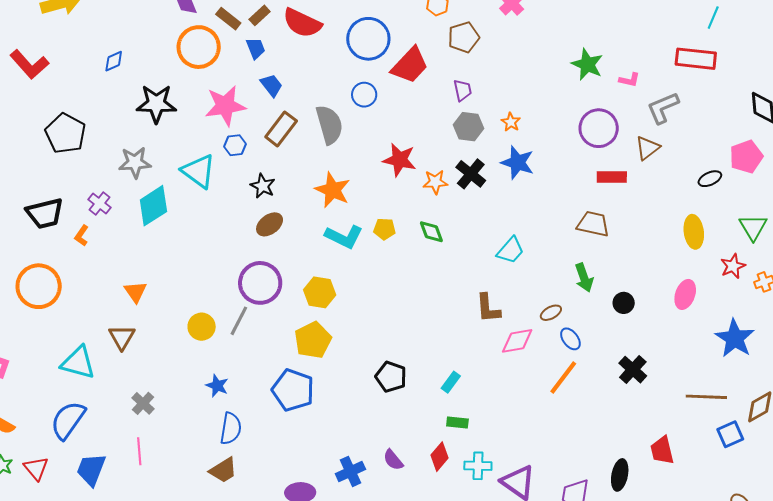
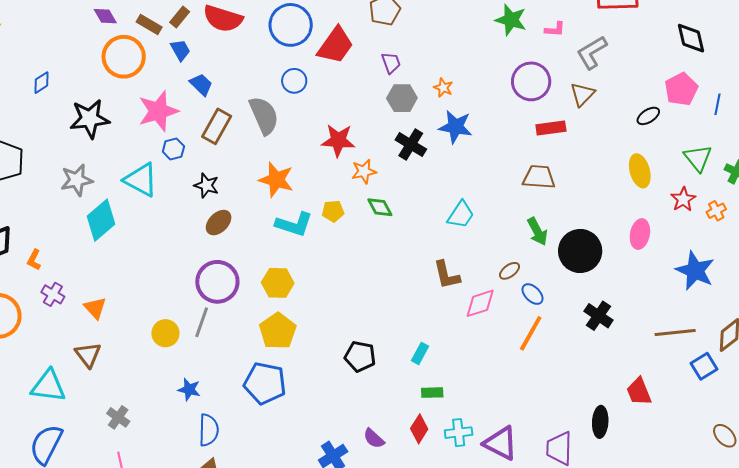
orange star: (435, 182) -> (364, 171), moved
purple cross: (99, 204) -> (53, 294), moved
black circle: (624, 303) -> (580, 251), size x2.0

